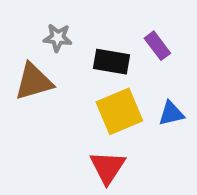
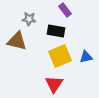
purple rectangle: (157, 46) -> (65, 10), moved
brown triangle: (34, 82) -> (17, 41), turned 30

